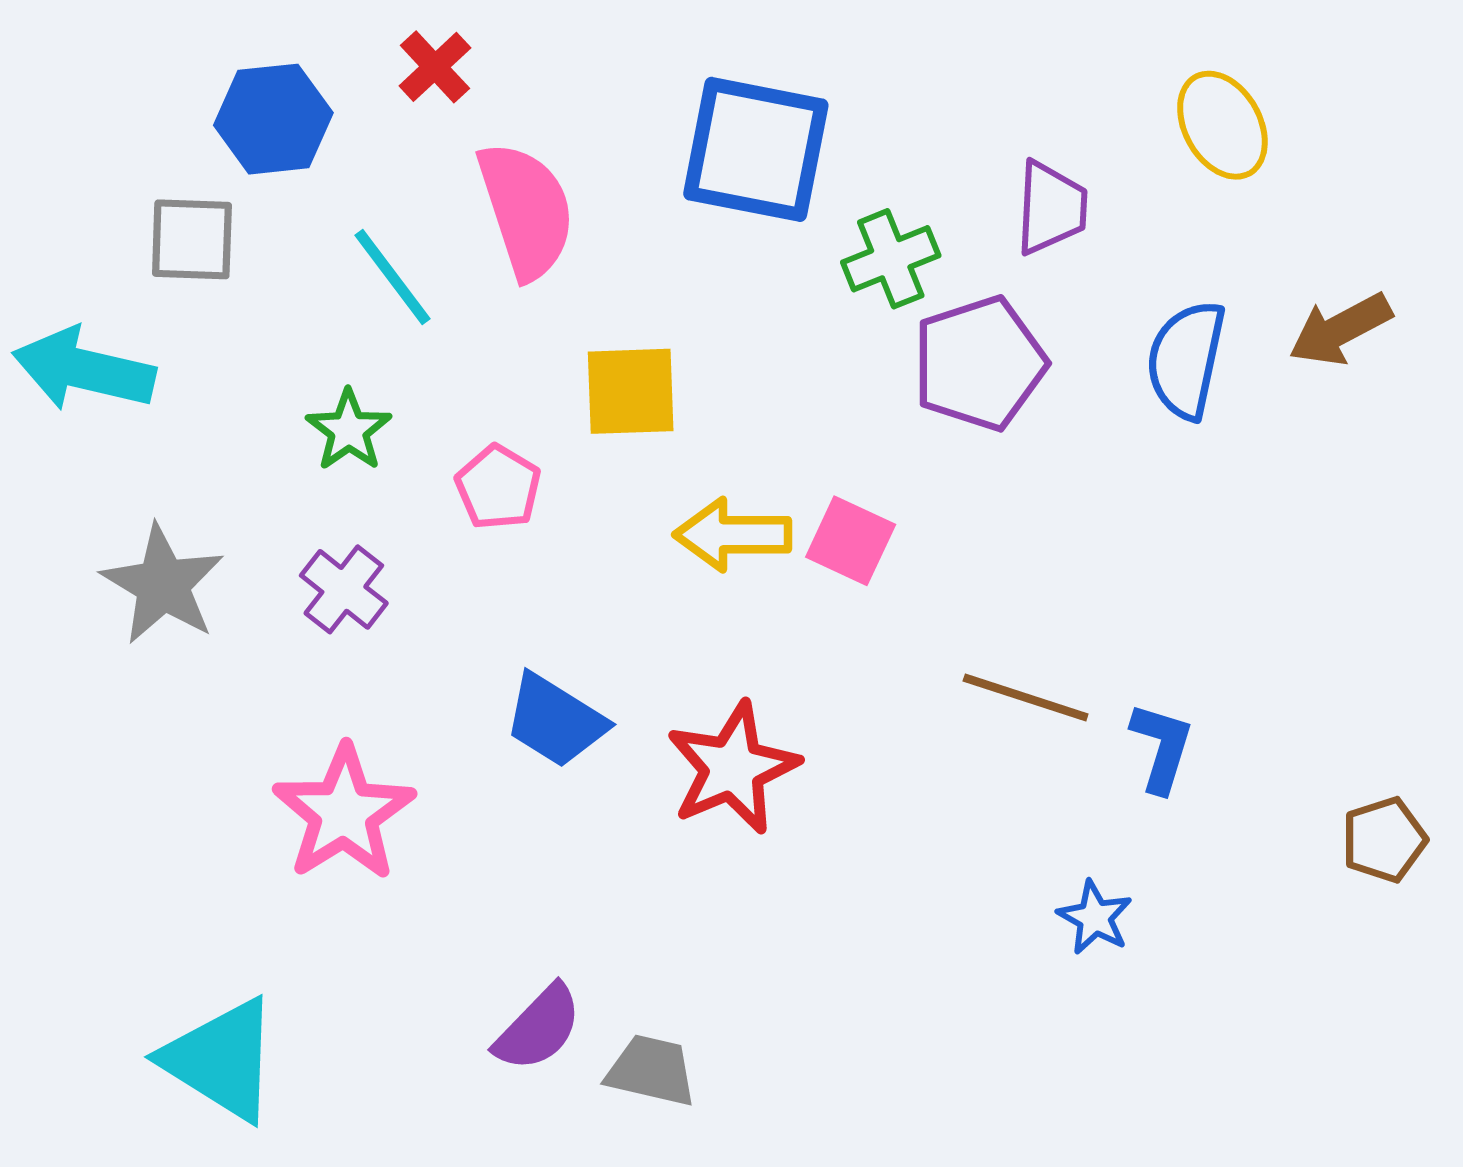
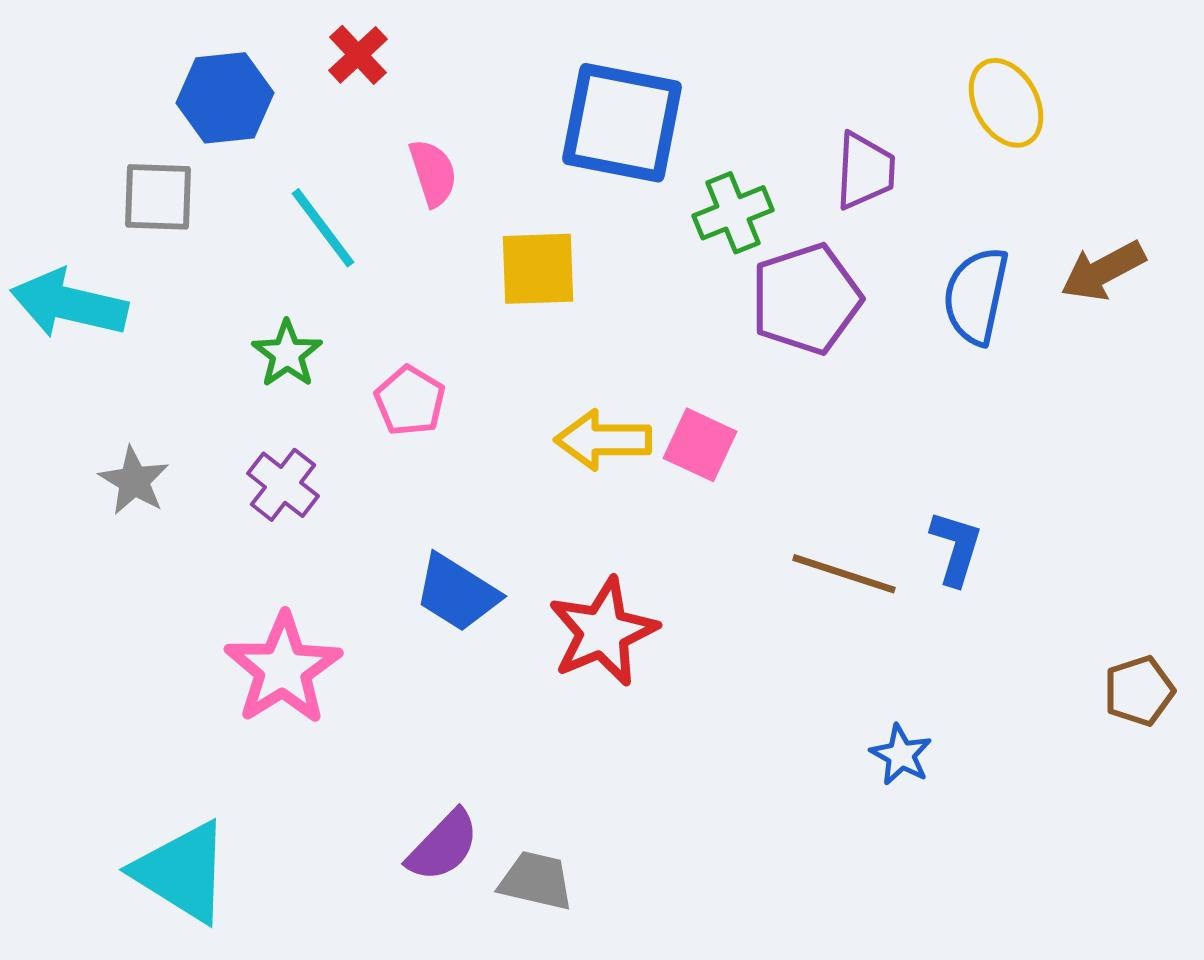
pink semicircle: (526, 210) -> (433, 173), size x0.6
yellow square: (631, 391) -> (538, 269), moved
gray star: (163, 585) -> (134, 481), size x0.7
blue L-shape: (1162, 747) -> (956, 548), moved

